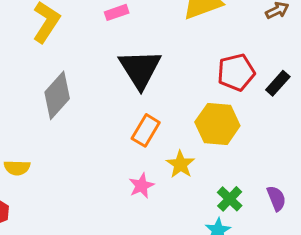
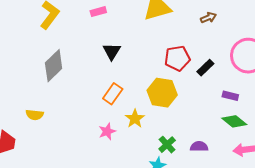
black triangle: (140, 69) -> (112, 51), size x0.6
yellow semicircle: (17, 168) -> (35, 115), moved
purple semicircle: (276, 198) -> (199, 146), turned -72

